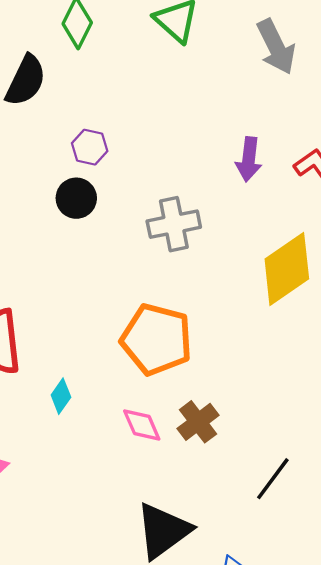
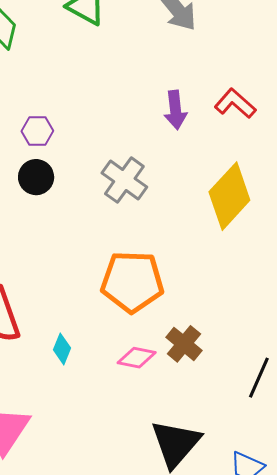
gray cross: (174, 224) -> (124, 180), turned -30
pink diamond: (142, 425) -> (137, 358), turned -42

